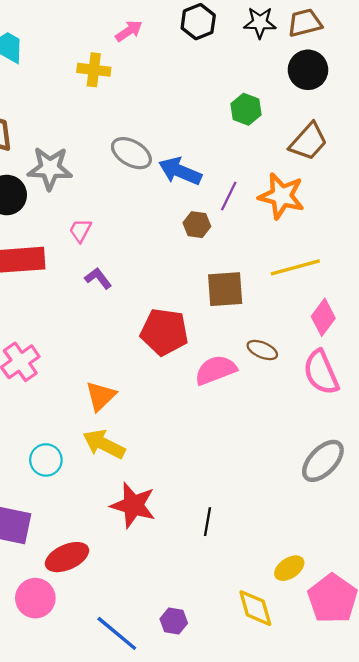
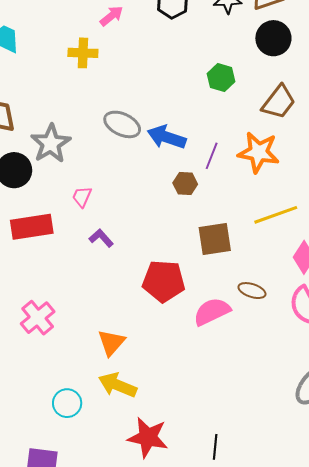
gray star: (50, 168) -> (51, 143), turned -30

